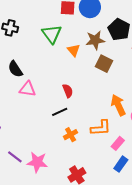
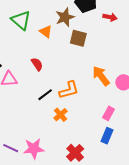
red semicircle: (68, 91) -> (37, 64), moved
orange L-shape: (101, 128) -> (69, 90), moved
blue rectangle: (121, 164) -> (107, 136), moved

